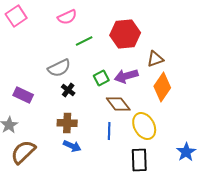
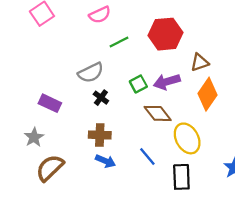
blue line: (109, 131) -> (147, 157), moved, turned -42

